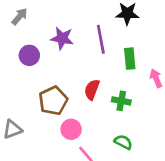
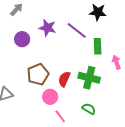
purple line: (101, 39) -> (77, 30), turned -45
red semicircle: (92, 90) -> (64, 79), moved
green cross: (121, 101) -> (89, 78), size x1.5

